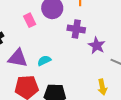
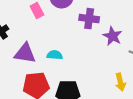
cyan semicircle: (44, 61) -> (55, 55), turned 32

